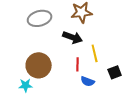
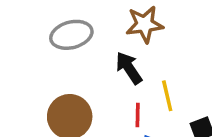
black arrow: (73, 37) -> (129, 68), turned -144

